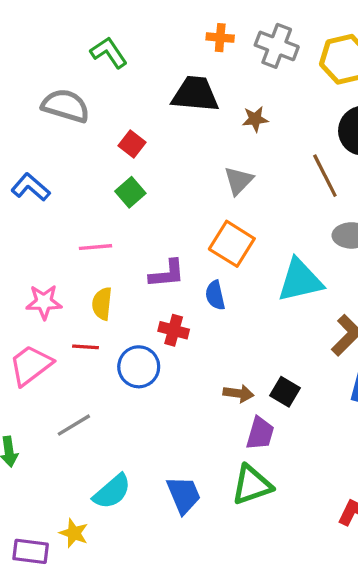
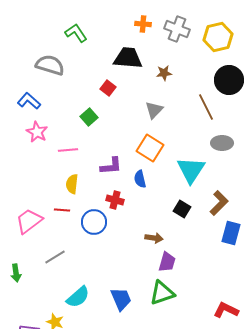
red square: (132, 144) -> (108, 88), moved
blue L-shape: (31, 187) -> (29, 101), moved
cyan triangle: (300, 280) -> (191, 170), turned -44
pink star: (44, 302) -> (37, 132), moved, turned 30
black square: (285, 392) -> (182, 209), moved

